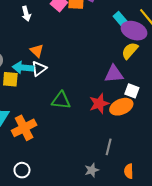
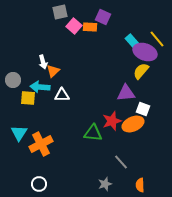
white arrow: (26, 14) -> (43, 62), moved
orange triangle: (37, 51) -> (53, 71), turned 32
white triangle: (39, 69) -> (62, 95), moved, turned 35
green triangle: (61, 100) -> (93, 133), moved
gray line: (109, 147) -> (121, 162), turned -56

